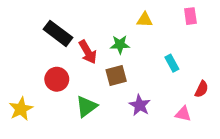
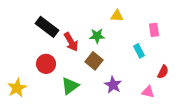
pink rectangle: (190, 16) -> (154, 30), moved
brown square: (116, 76) -> (94, 61), turned -36

